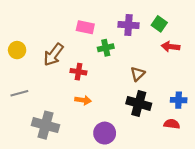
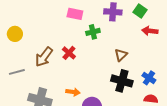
brown arrow: (53, 55) -> (44, 57), moved
red cross: (78, 72) -> (69, 53), turned 32
orange arrow: (83, 100) -> (73, 92), moved
blue cross: (179, 100) -> (149, 78), moved, turned 32

